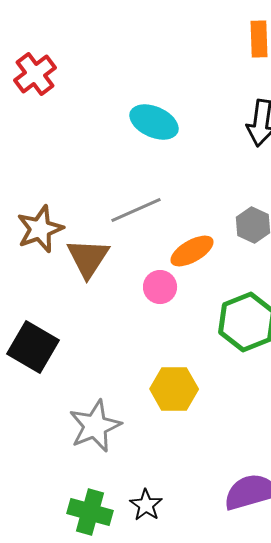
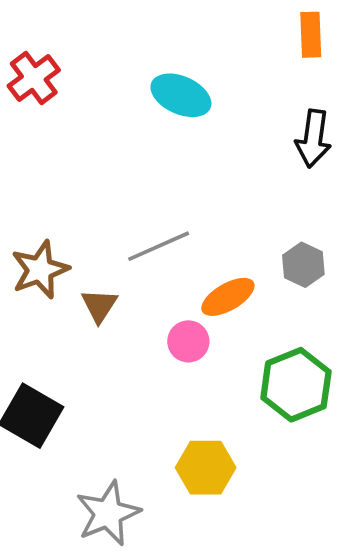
cyan ellipse: (154, 122) -> (181, 95), moved
brown triangle: (88, 258) -> (99, 306), size x0.7

